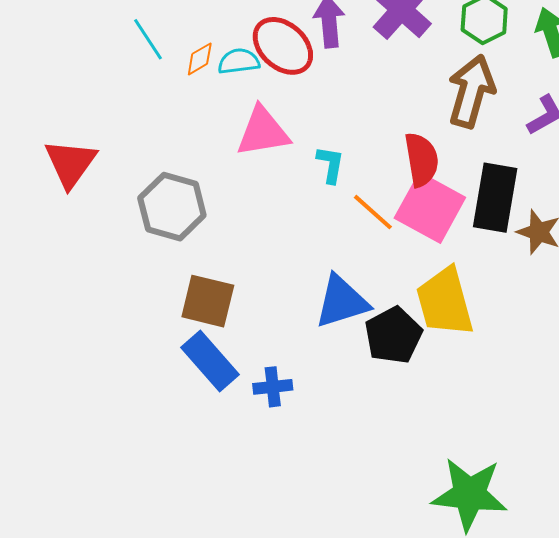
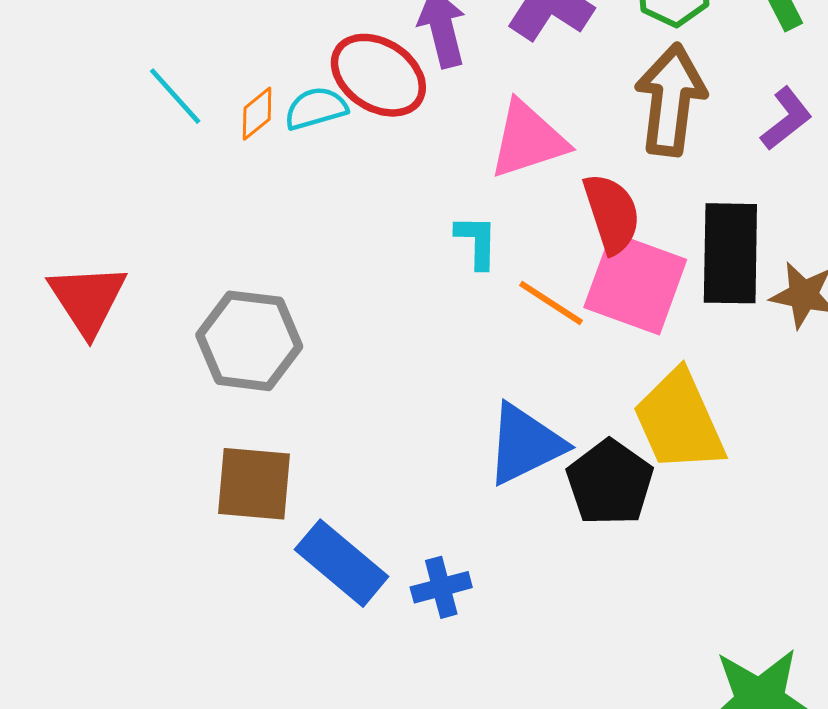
pink triangle: (263, 132) -> (528, 140), moved
brown square: (208, 301) -> (254, 484), moved

